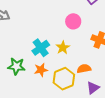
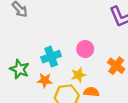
pink circle: (73, 21) -> (85, 49), moved
yellow star: (63, 48) -> (78, 75), moved

